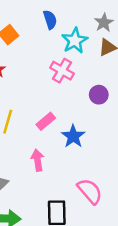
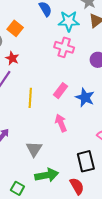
cyan star: (75, 41) -> (69, 21), turned -30

